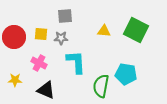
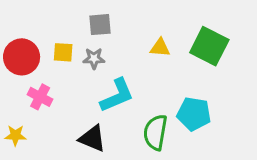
cyan L-shape: (76, 62) -> (117, 95), turned 70
pink cross: (39, 63) -> (40, 97), moved
yellow star: (15, 80) -> (15, 135), moved
black triangle: (46, 90) -> (92, 138), moved

